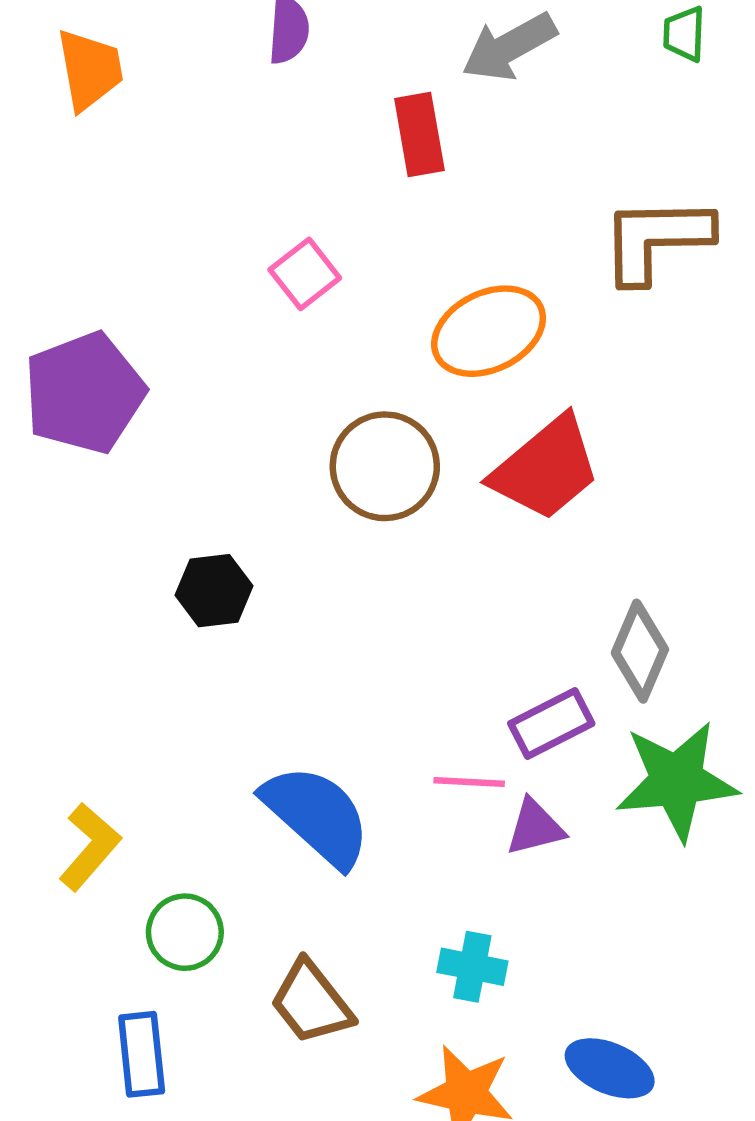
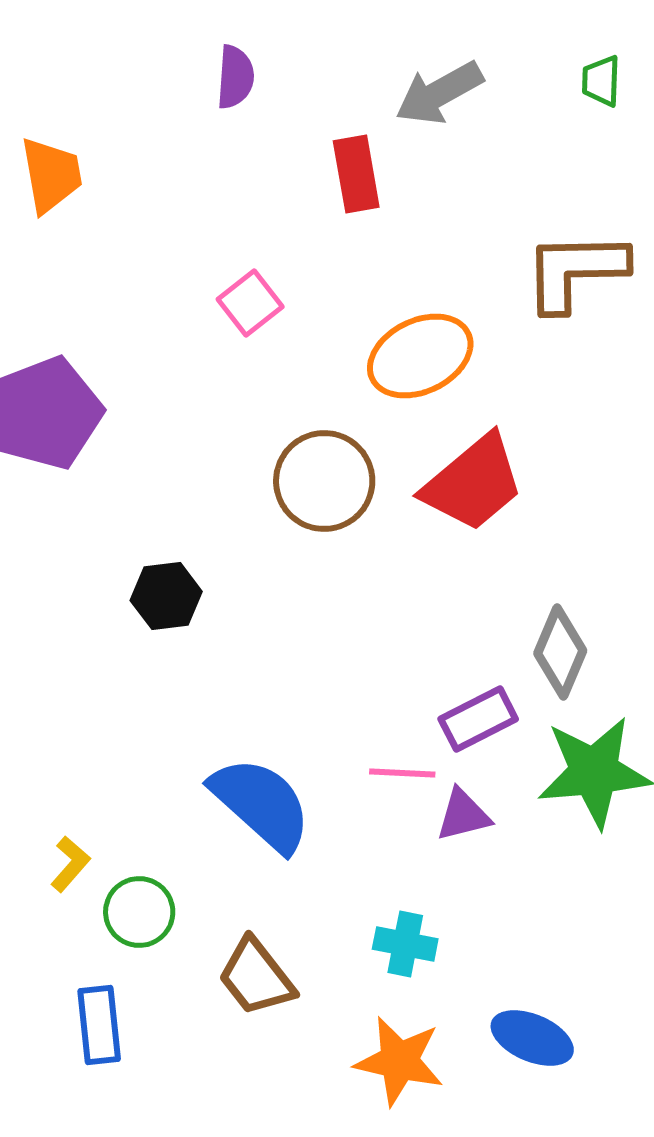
orange trapezoid: (90, 70) -> (51, 175), moved
yellow L-shape: (90, 847) -> (70, 864), moved, size x0.7

